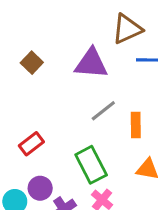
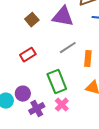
brown square: (32, 63) -> (32, 20), moved
red rectangle: (31, 144) -> (28, 55), moved

